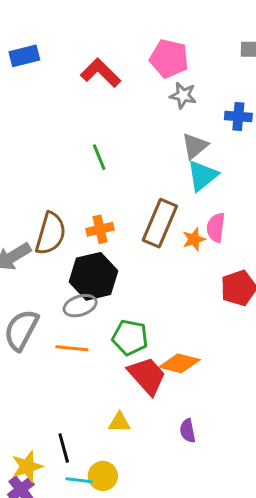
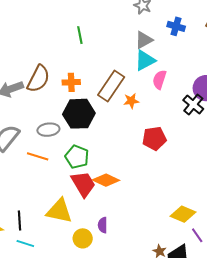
pink semicircle: (216, 228) -> (159, 80), moved
black hexagon: (94, 276) -> (79, 114), moved
yellow triangle: (119, 422) -> (59, 211), size x1.8
yellow circle: (103, 476) -> (83, 238), moved

